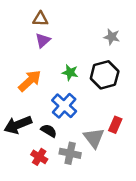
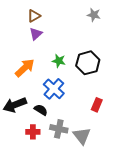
brown triangle: (40, 19) -> (34, 16), turned -32
gray star: (112, 37) -> (94, 15), moved
gray triangle: (94, 138) -> (82, 136), moved
red cross: (39, 157) -> (33, 132), turned -32

